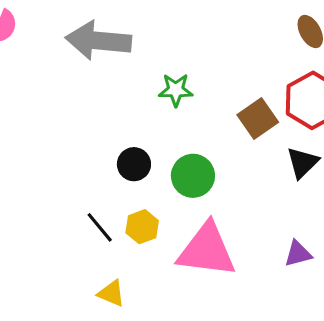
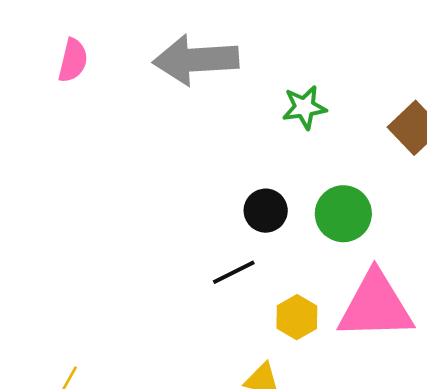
black line: (100, 227) -> (234, 272), moved, turned -68
yellow hexagon: (142, 227) -> (297, 317), moved

